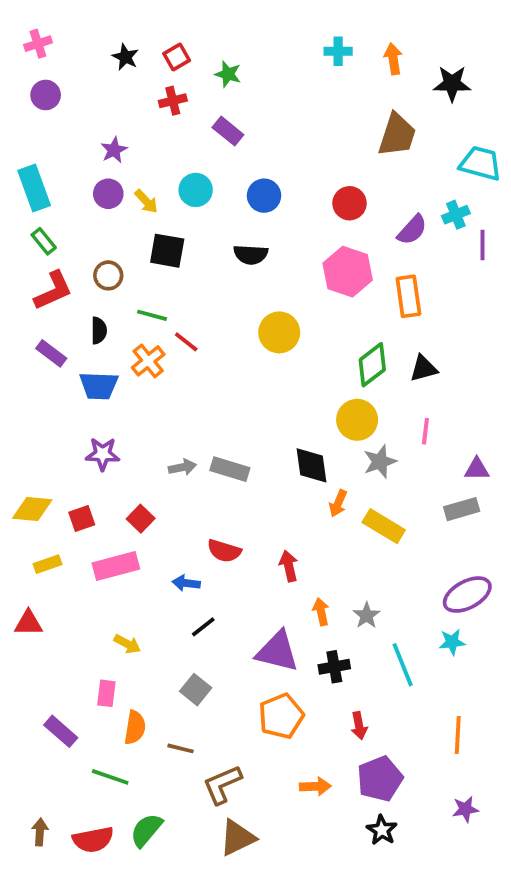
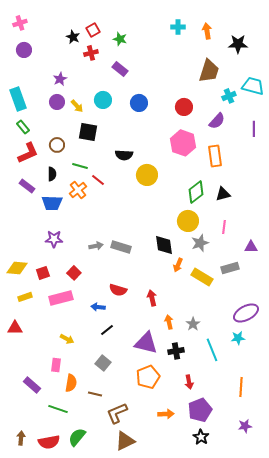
black star: (125, 57) -> (73, 37), moved
cyan cross: (456, 215) -> (229, 96), moved
black semicircle: (251, 255) -> (124, 155), moved
gray rectangle: (462, 509) -> (230, 268), moved

